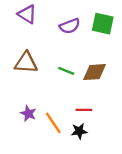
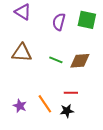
purple semicircle: (70, 26) -> (59, 22), turned 126
purple star: (28, 113) -> (20, 106), moved

